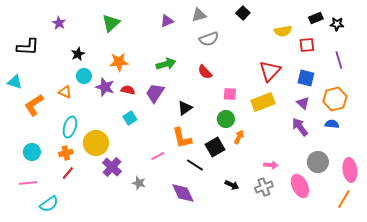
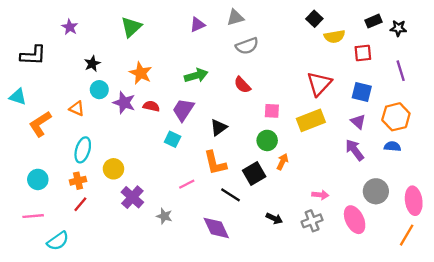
black square: (243, 13) -> (314, 19), moved
orange star: (119, 62) -> (141, 73), turned 30
cyan square: (130, 118) -> (173, 139), moved, turned -32
yellow circle: (96, 143) -> (113, 169), size x0.7

